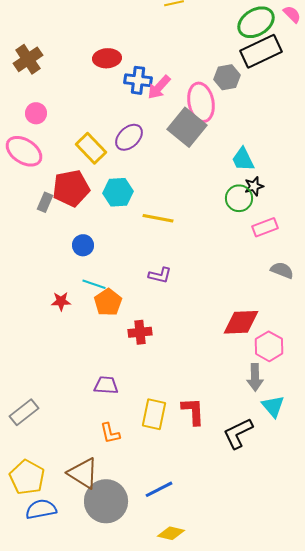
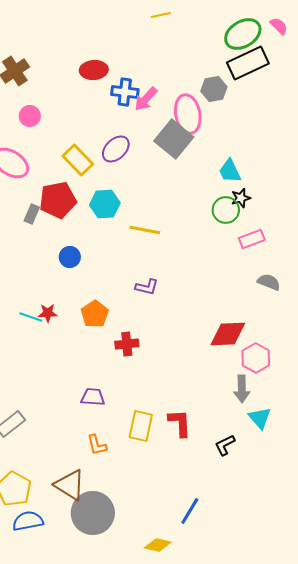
pink circle: (36, 113) -> (30, 116), moved
cyan line: (94, 284) -> (31, 317), moved
black L-shape: (238, 433) -> (225, 445), size x0.7
blue line: (159, 489) -> (190, 511), moved, turned -32

